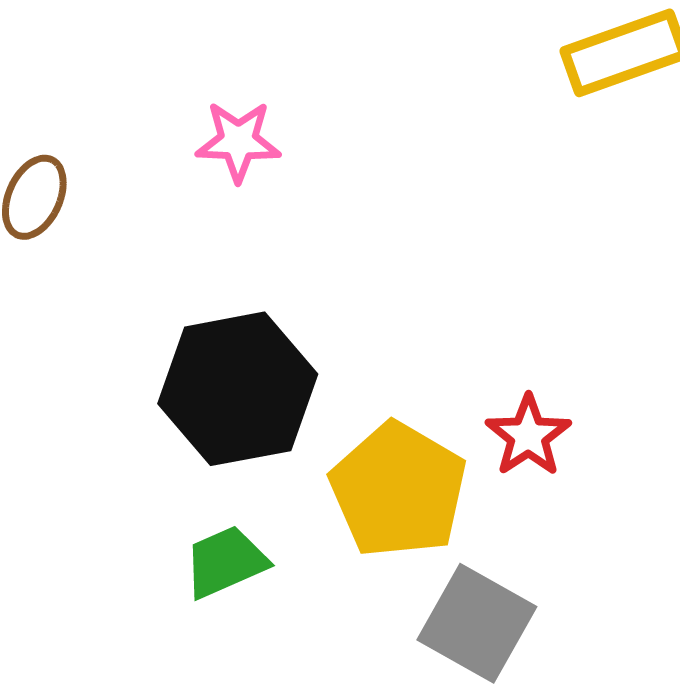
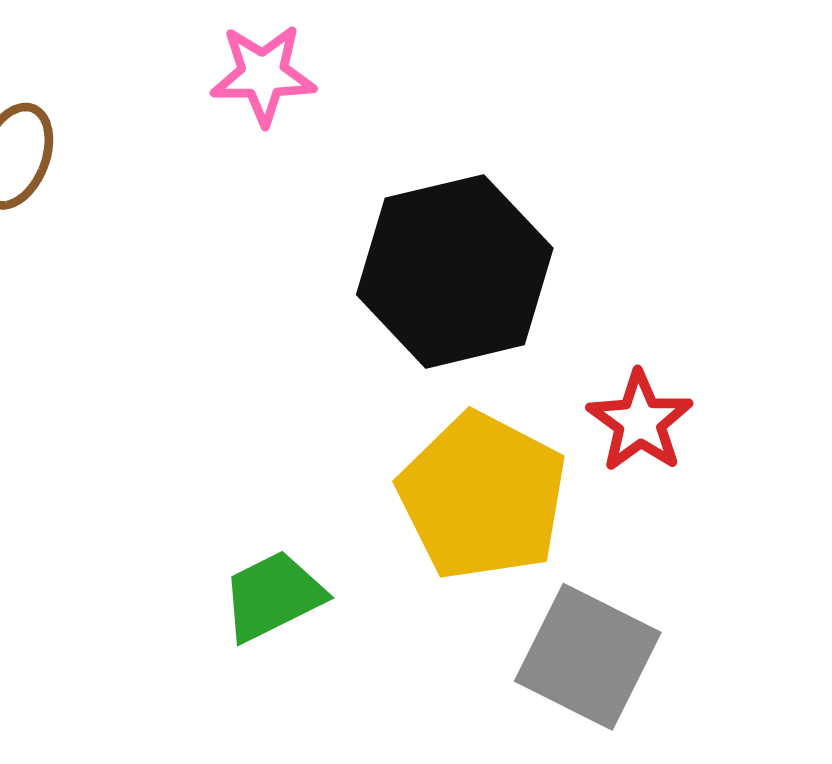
black hexagon: (238, 389) -> (455, 271), moved

